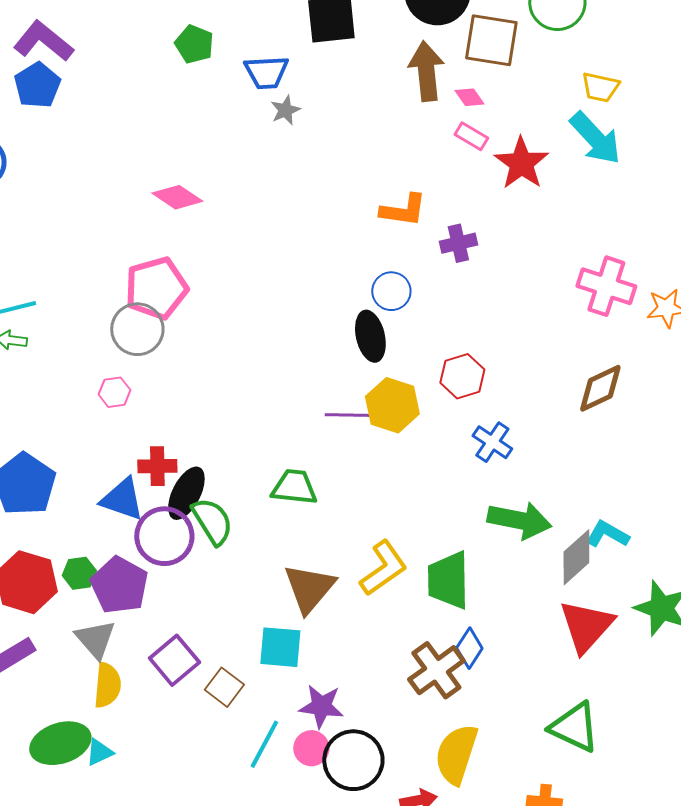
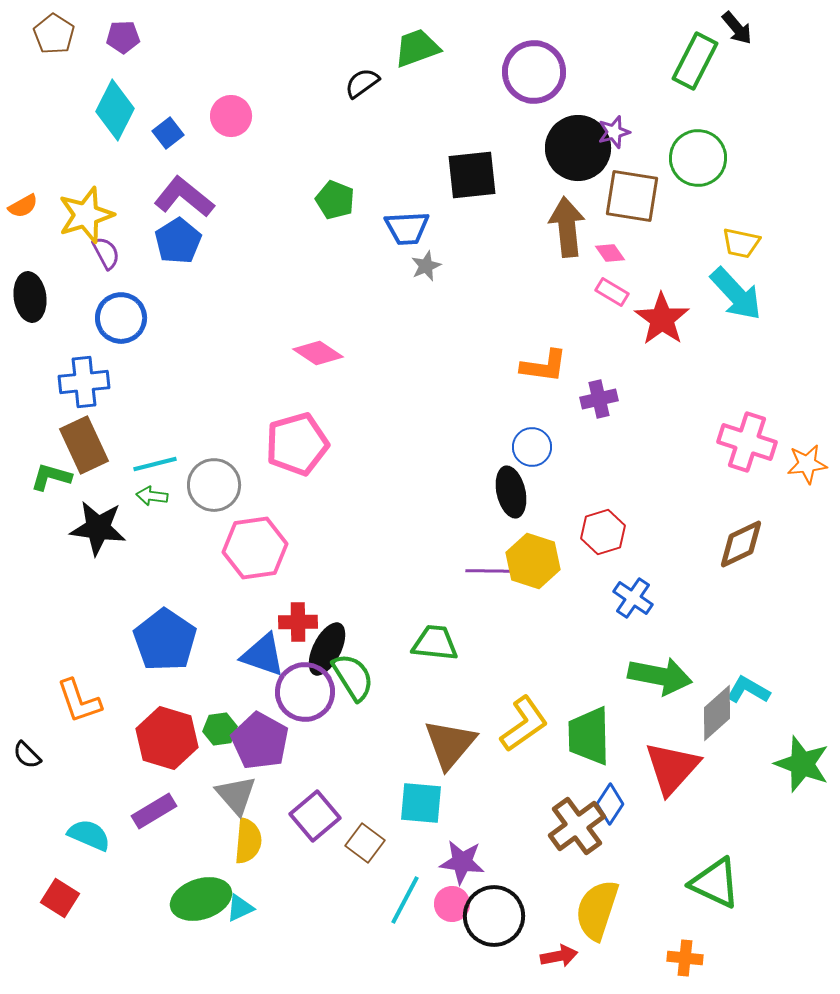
gray circle: (137, 329) -> (214, 485), moved
pink hexagon: (114, 392) -> (255, 548), size x2.0
red triangle: (586, 626) -> (672, 768), moved

